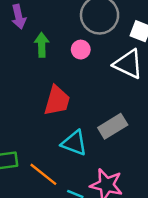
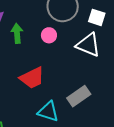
red trapezoid: (57, 101) -> (32, 78), turned 52

